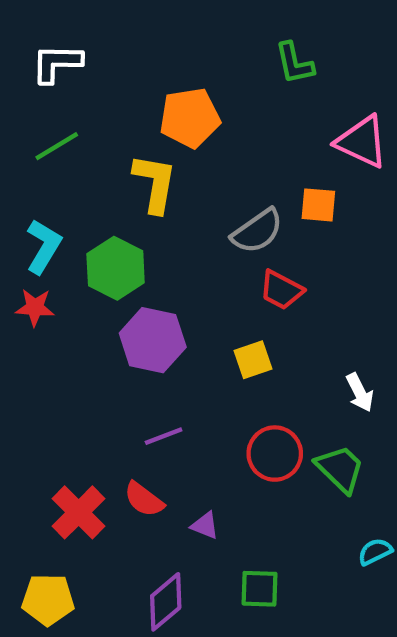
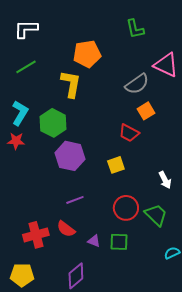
orange square: (318, 205) -> (146, 111), moved, turned -36
gray semicircle: (257, 231) -> (137, 84), moved
red cross: (79, 512) -> (36, 235), turned 30
green square: (259, 589) -> (119, 242), moved

